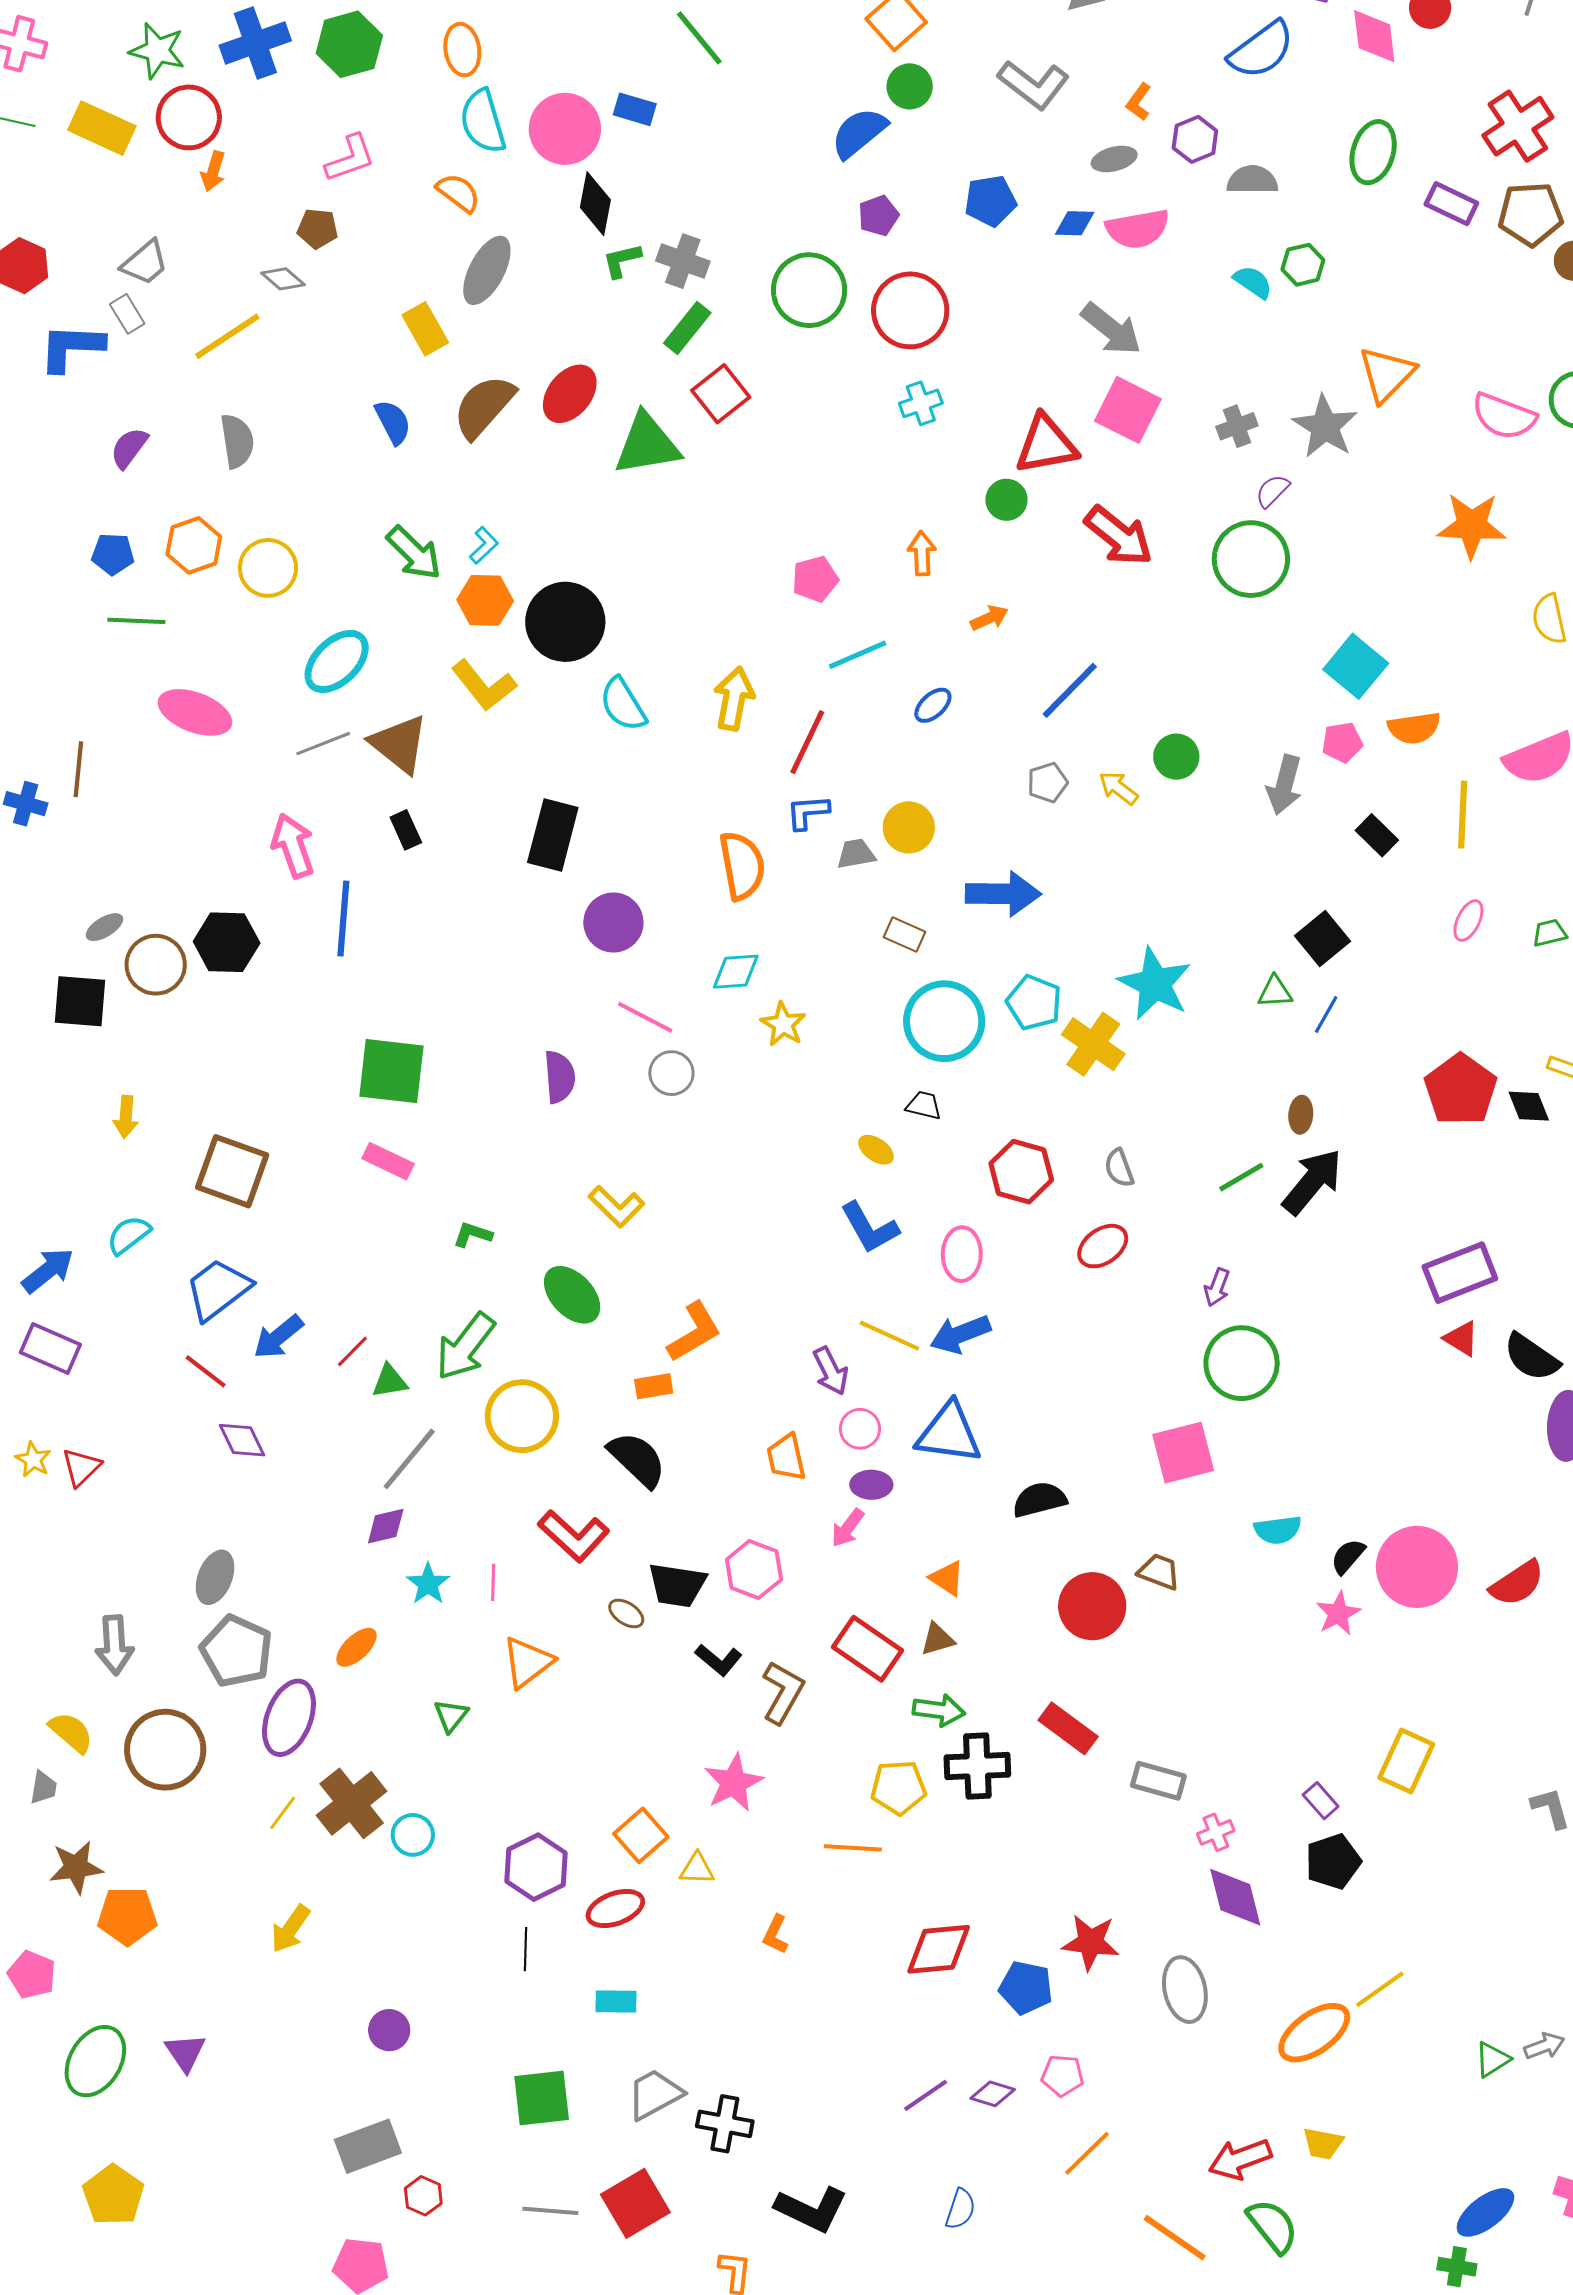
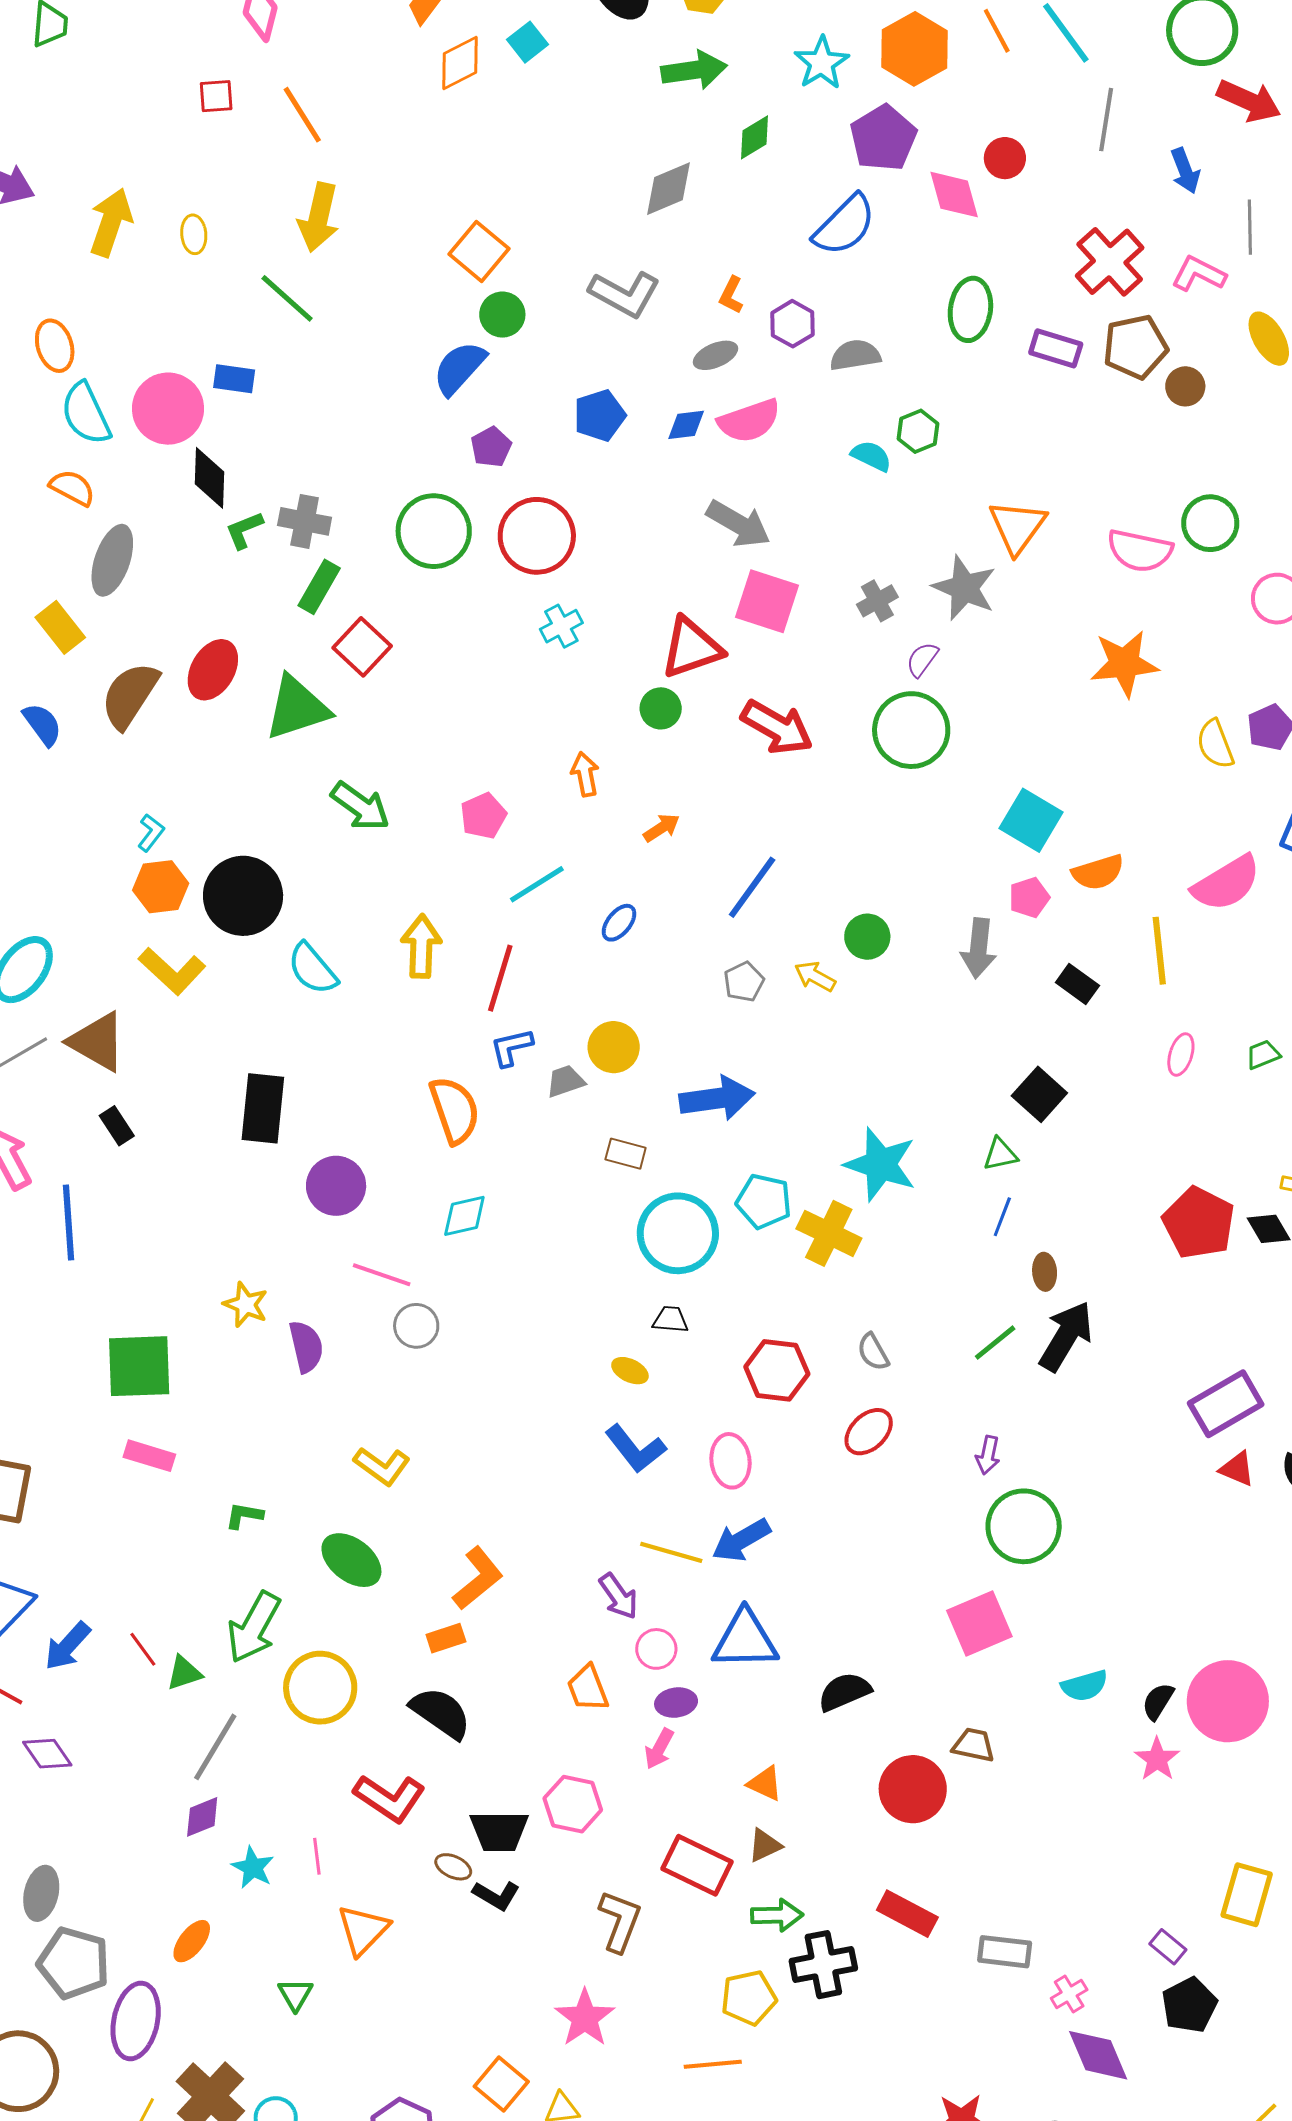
green arrow: (414, 553) -> (360, 806), moved
blue line: (1326, 1015) -> (1002, 1217), moved
yellow star: (783, 1024) -> (246, 1305), moved
red line: (352, 1351) -> (143, 1649), turned -72
black L-shape: (719, 1660) -> (496, 1895), moved

